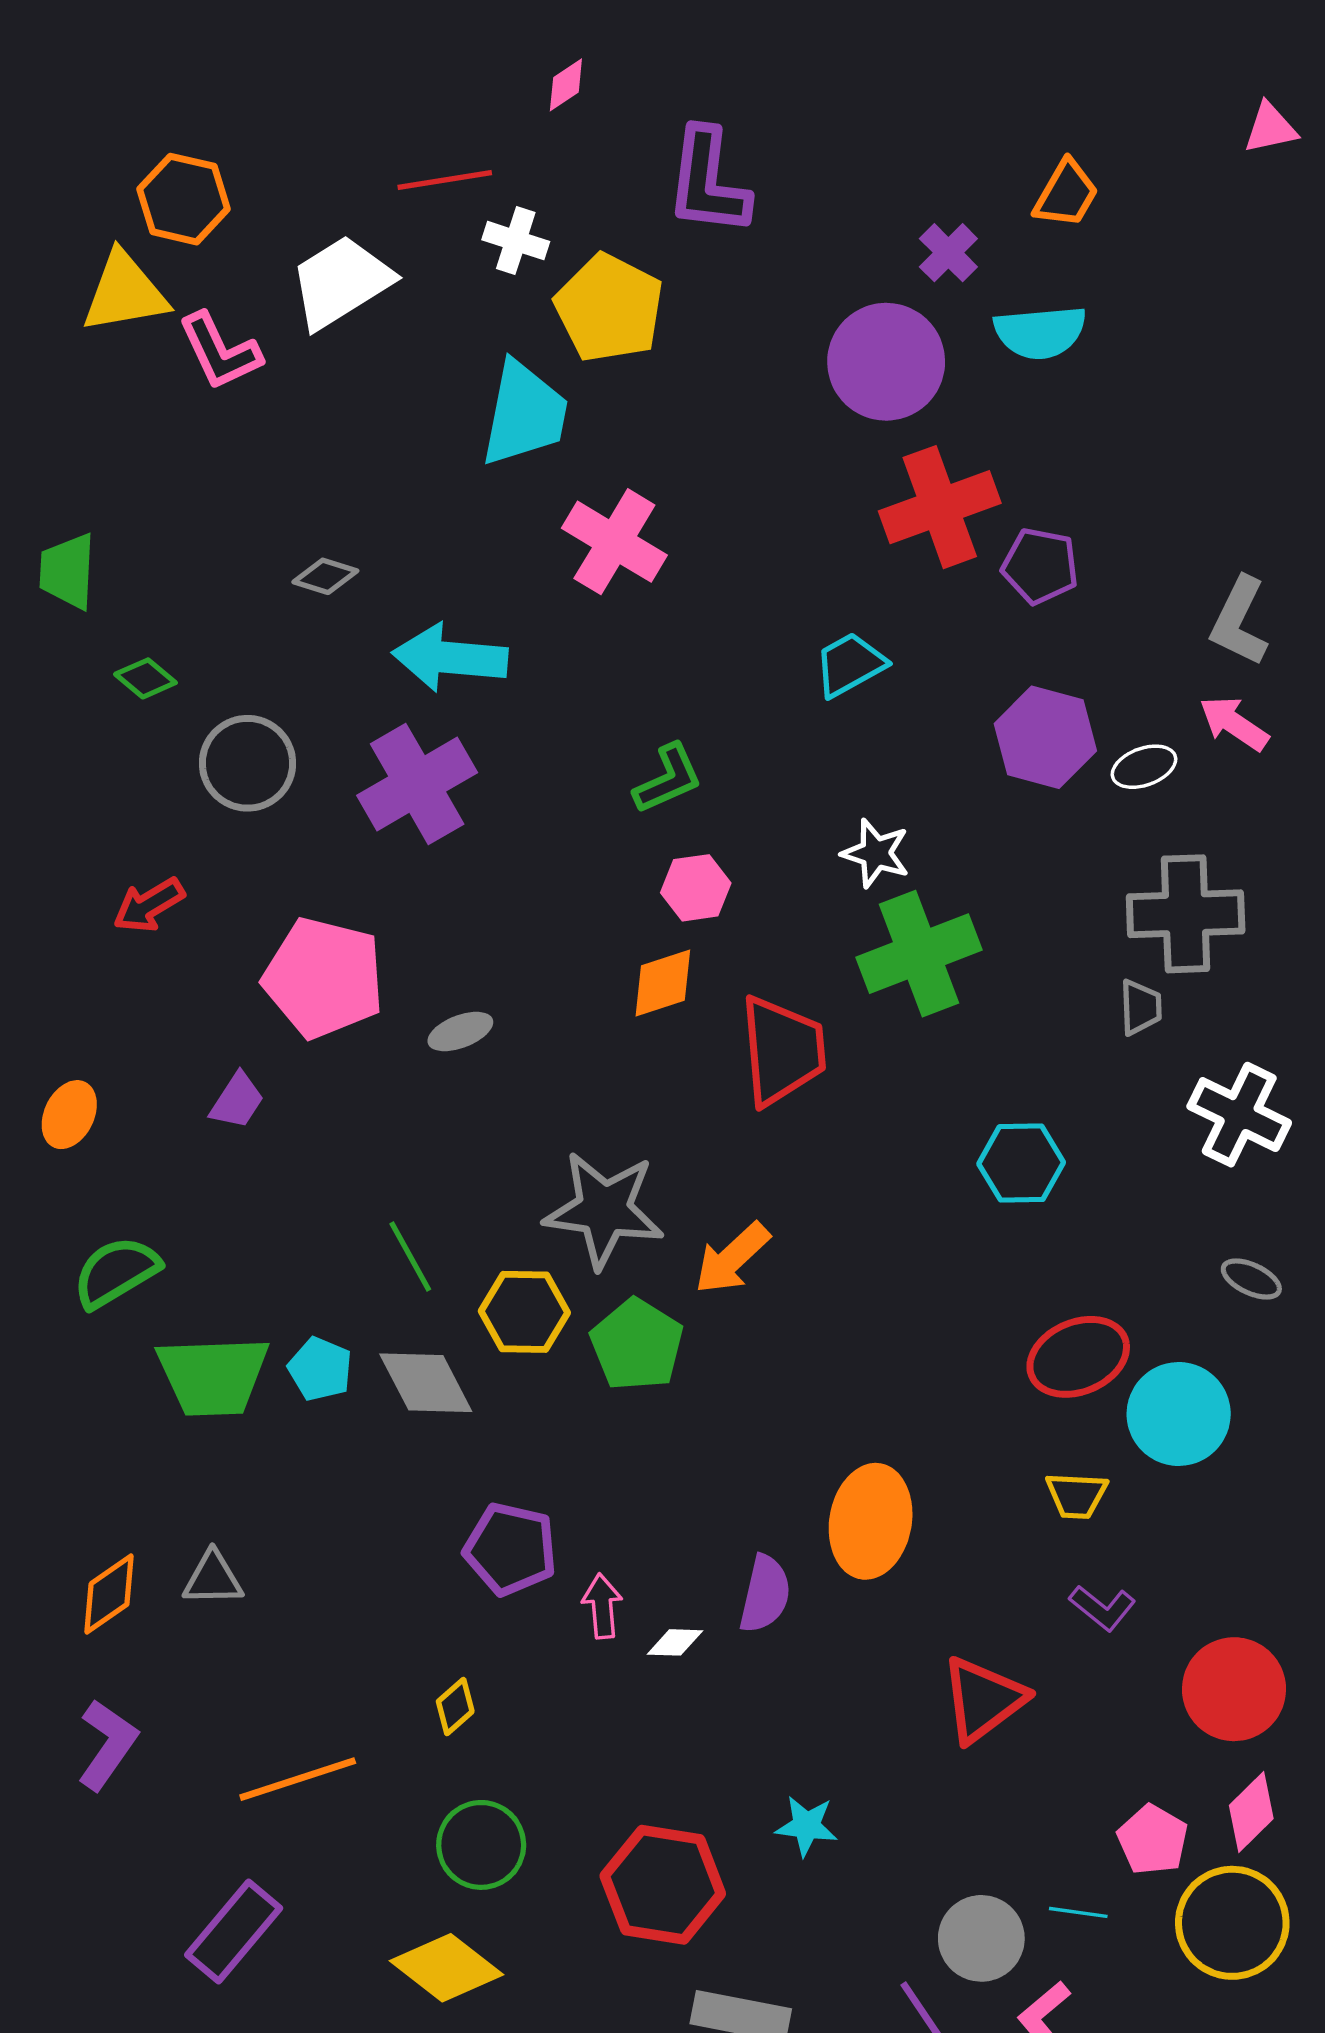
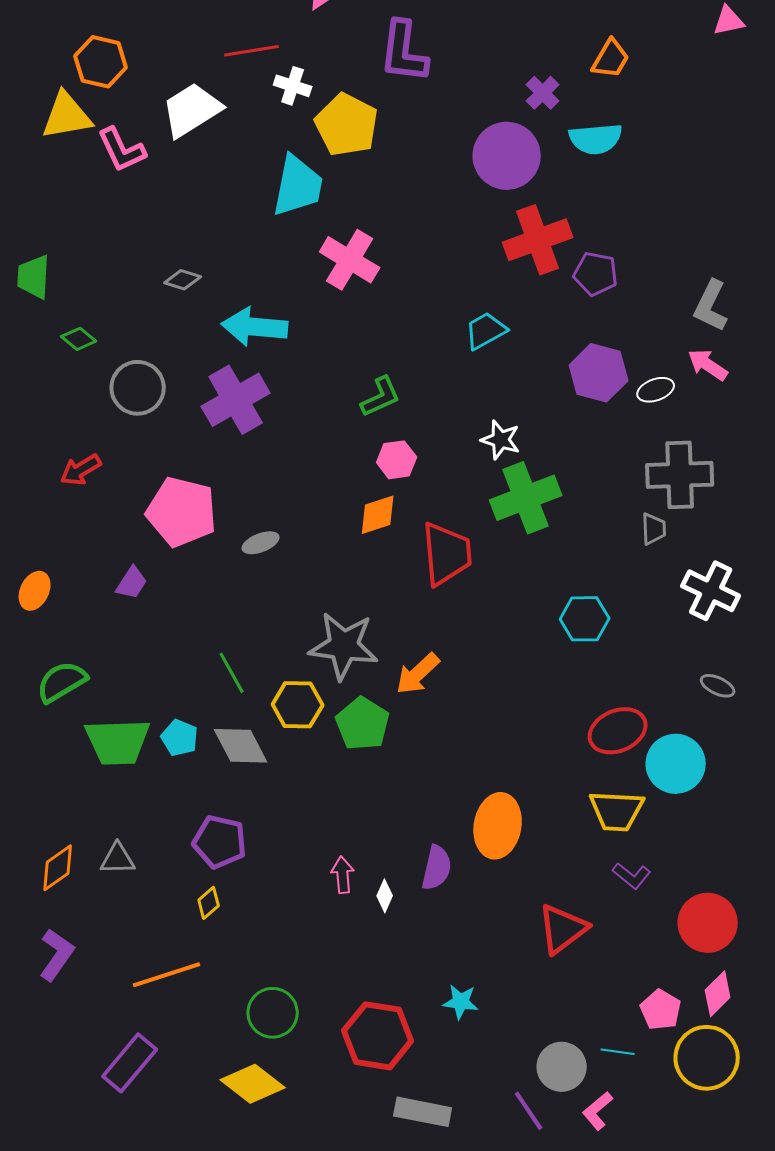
yellow trapezoid: (1077, 1495) -> (617, 811), size x1.5
purple pentagon: (511, 1549) -> (220, 842), moved
white diamond: (675, 1642) -> (385, 896), turned -68
yellow diamond: (455, 1706) -> (209, 903), moved

